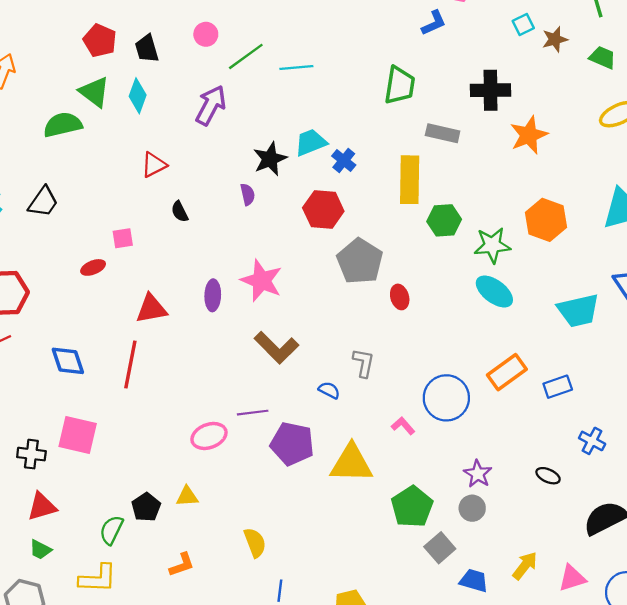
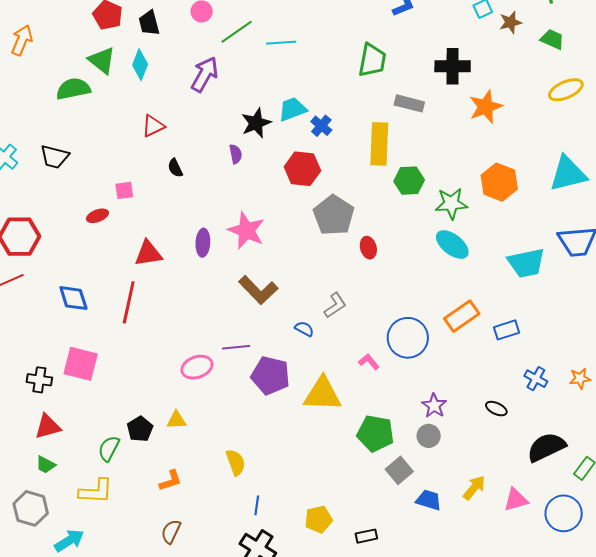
black trapezoid: (43, 202) -> (55, 157), turned 68
gray L-shape: (364, 363) -> (335, 305), turned 44
green pentagon: (412, 507) -> (375, 433), turned -30

